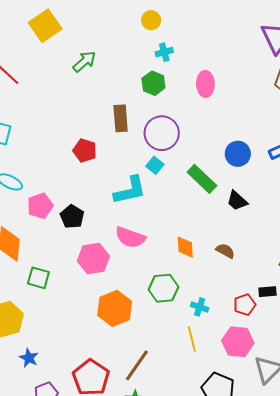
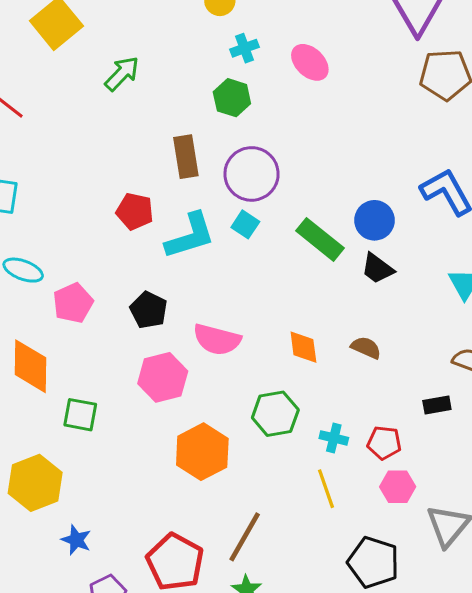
pink ellipse: (205, 84) -> (310, 62), moved, turned -40
blue circle: (238, 154) -> (374, 220), moved
cyan L-shape: (130, 190) -> (190, 236), moved
black pentagon: (72, 217) -> (149, 310), moved
red pentagon: (245, 305) -> (384, 443), moved, turned 30
pink hexagon: (238, 342) -> (398, 487), size x0.7

